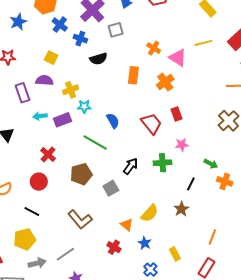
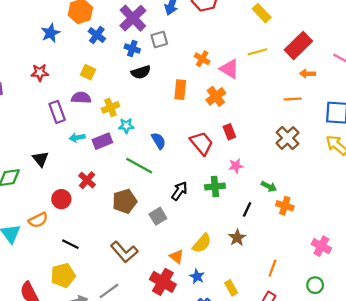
blue cross: (80, 39) -> (132, 49), moved
red circle: (39, 182) -> (61, 199), moved
red cross: (114, 247) -> (163, 282), size x1.6

